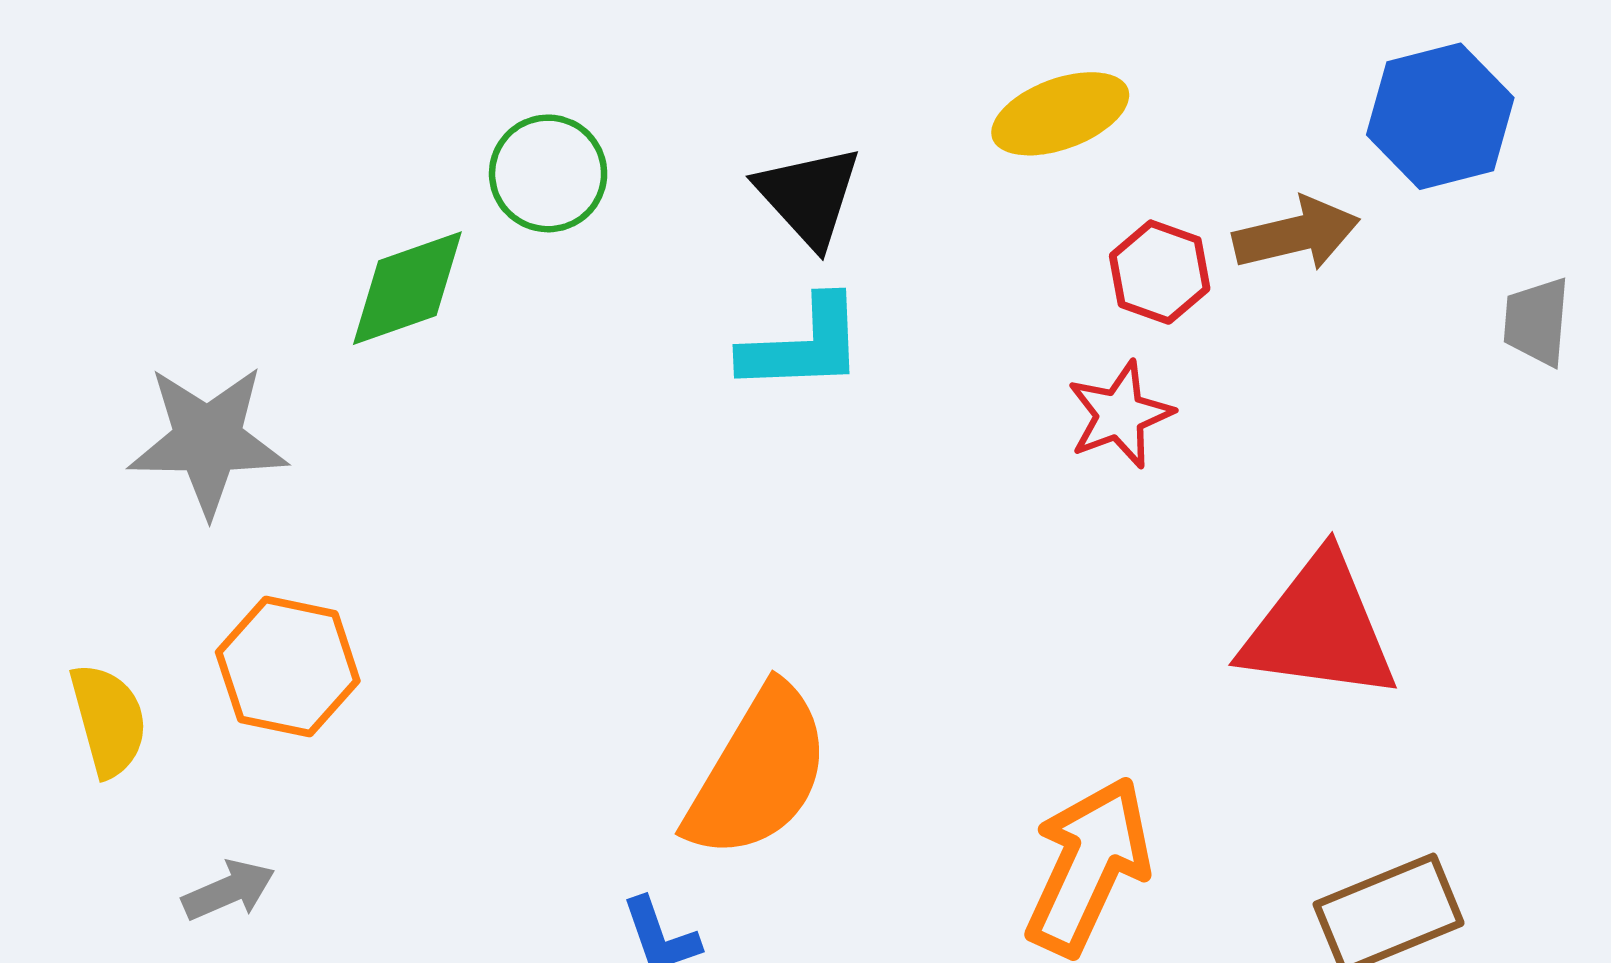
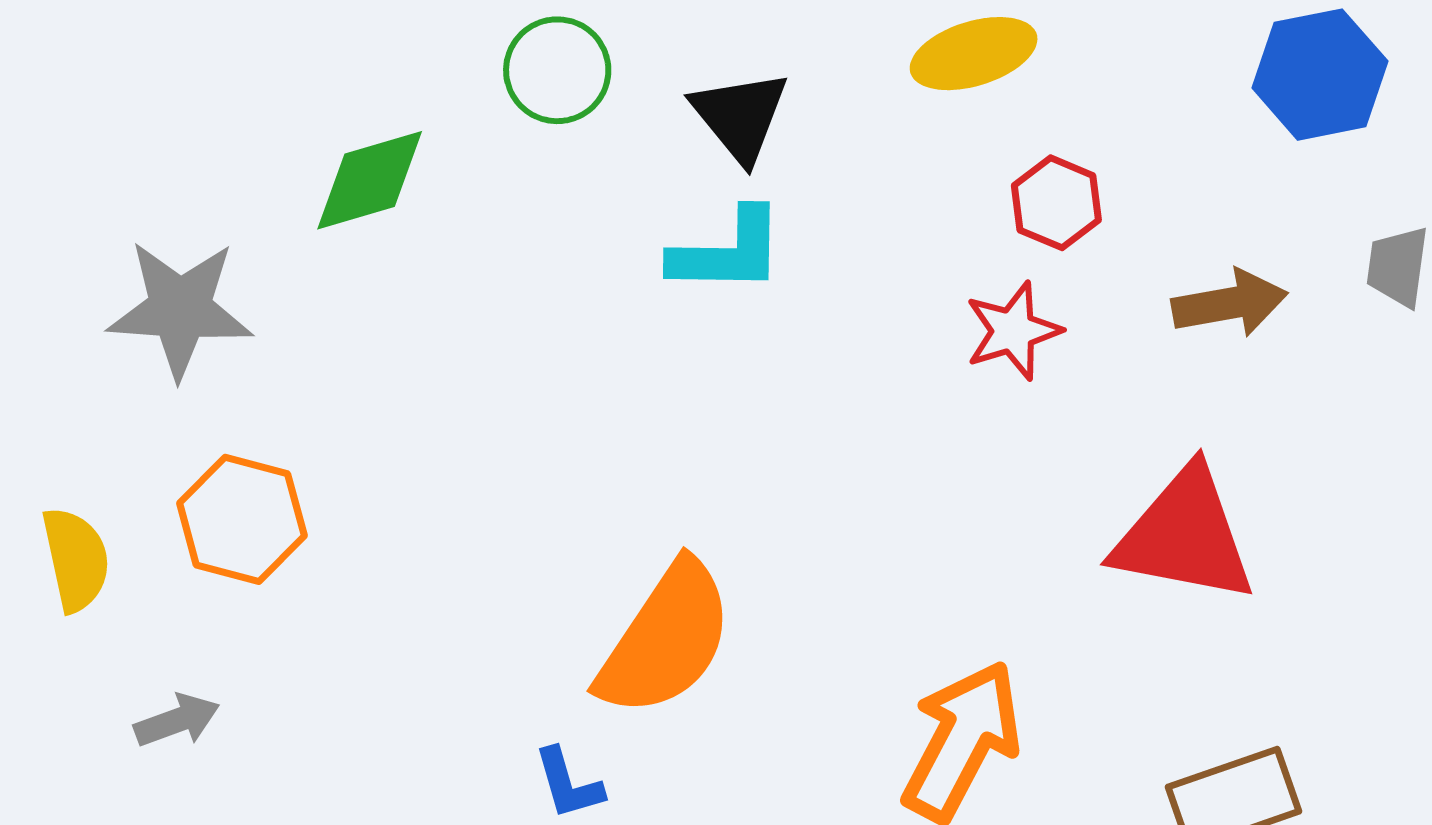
green circle: (548, 173) -> (557, 70), moved
brown arrow: (1296, 234) -> (1230, 303), moved

